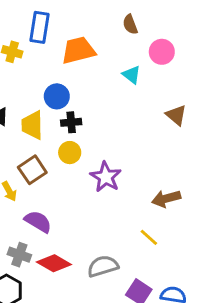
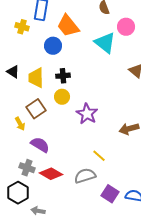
orange trapezoid: (78, 50) -> (68, 26), turned -115
cyan triangle: (132, 75) -> (105, 43), size x1.6
blue circle: (57, 96) -> (53, 46), moved
yellow line: (149, 237) -> (99, 156), moved

